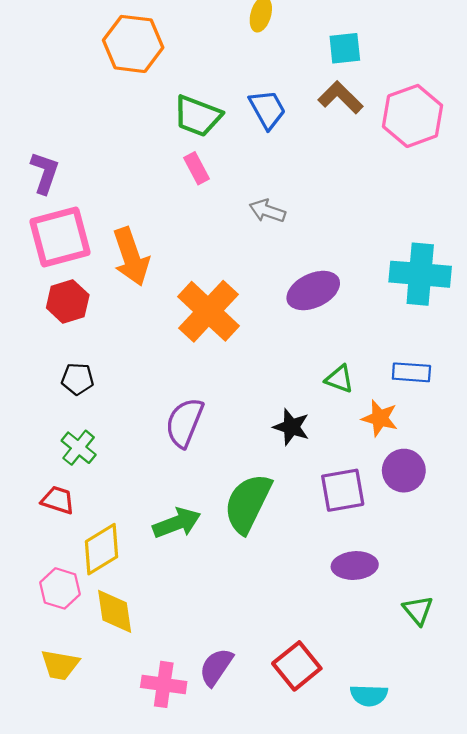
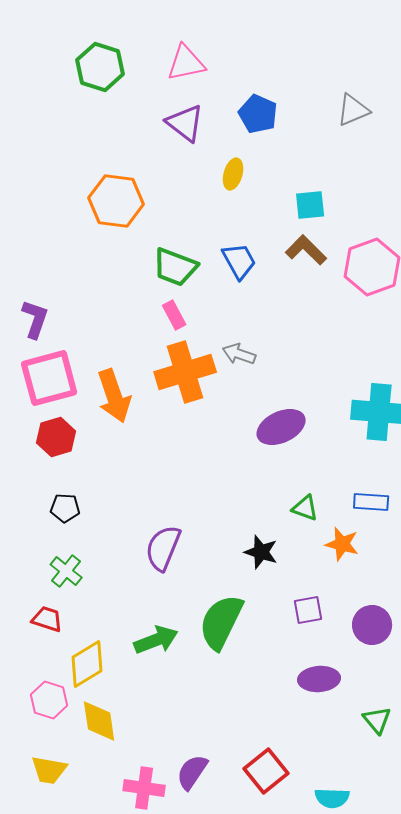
orange cross: (208, 311) -> (185, 372), moved, turned 30
purple circle: (404, 471) -> (372, 625), moved
purple square: (343, 490) -> (308, 610), size x0.7

